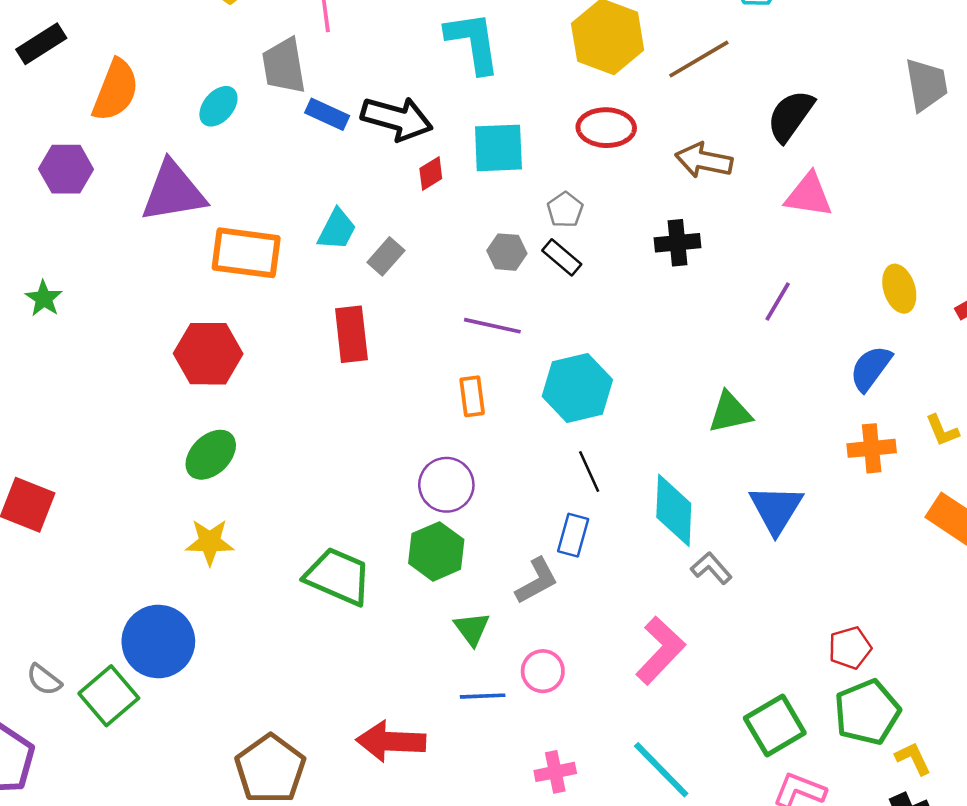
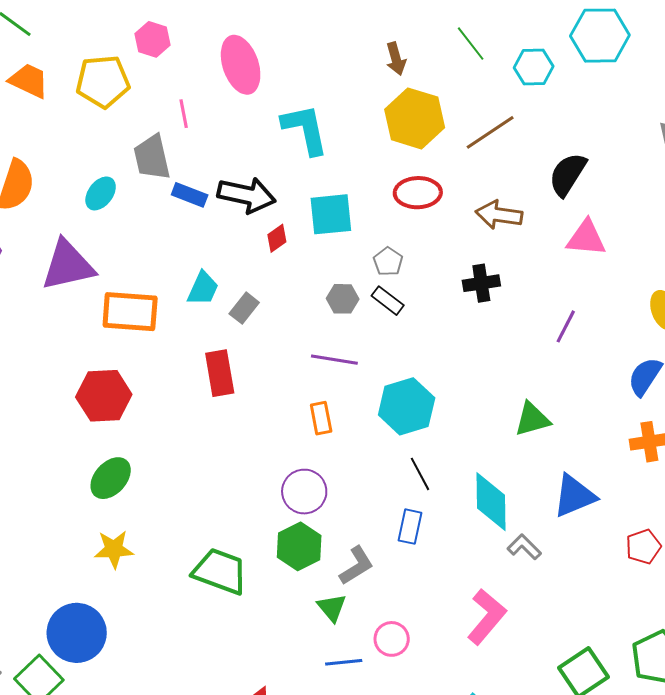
blue triangle: (776, 509) -> (574, 496), turned 39
gray L-shape: (537, 581) -> (356, 566), moved
red pentagon: (850, 648) -> (643, 547), moved

